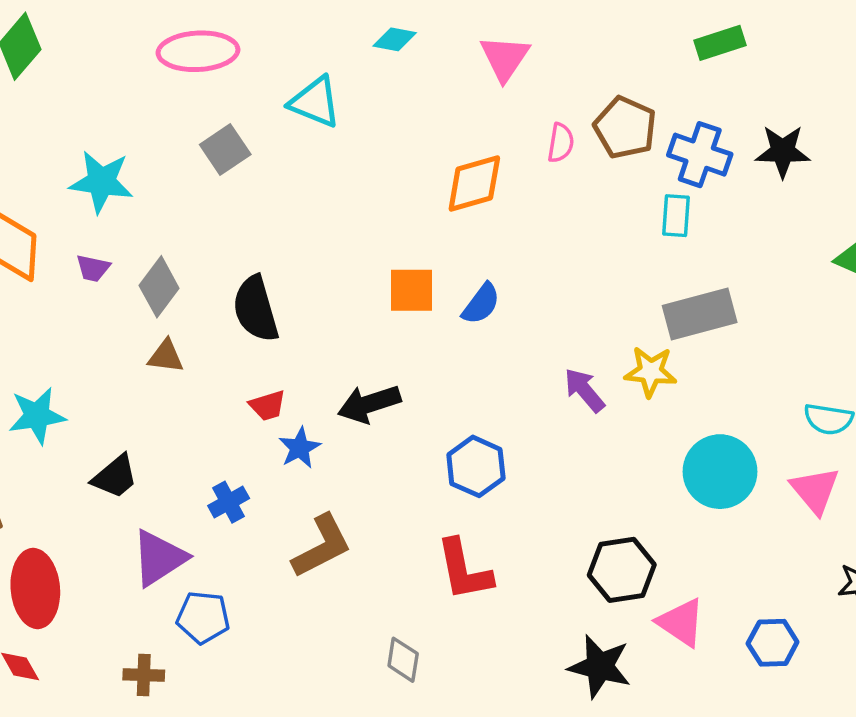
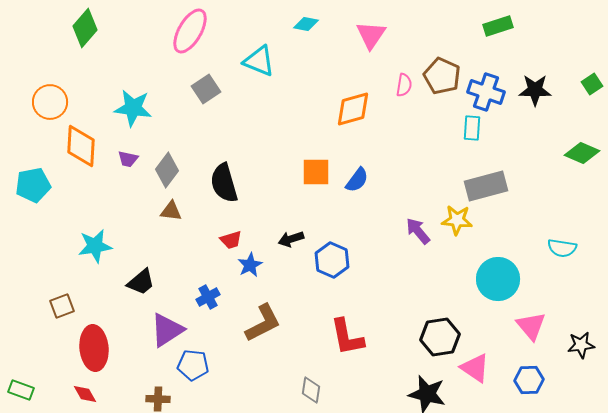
pink ellipse: (198, 51) -> (190, 31), turned -57
black arrow: (369, 404) -> (291, 239), size x0.7
blue hexagon: (476, 466) -> (332, 260), moved
pink triangle: (815, 490) -> (531, 326), moved

